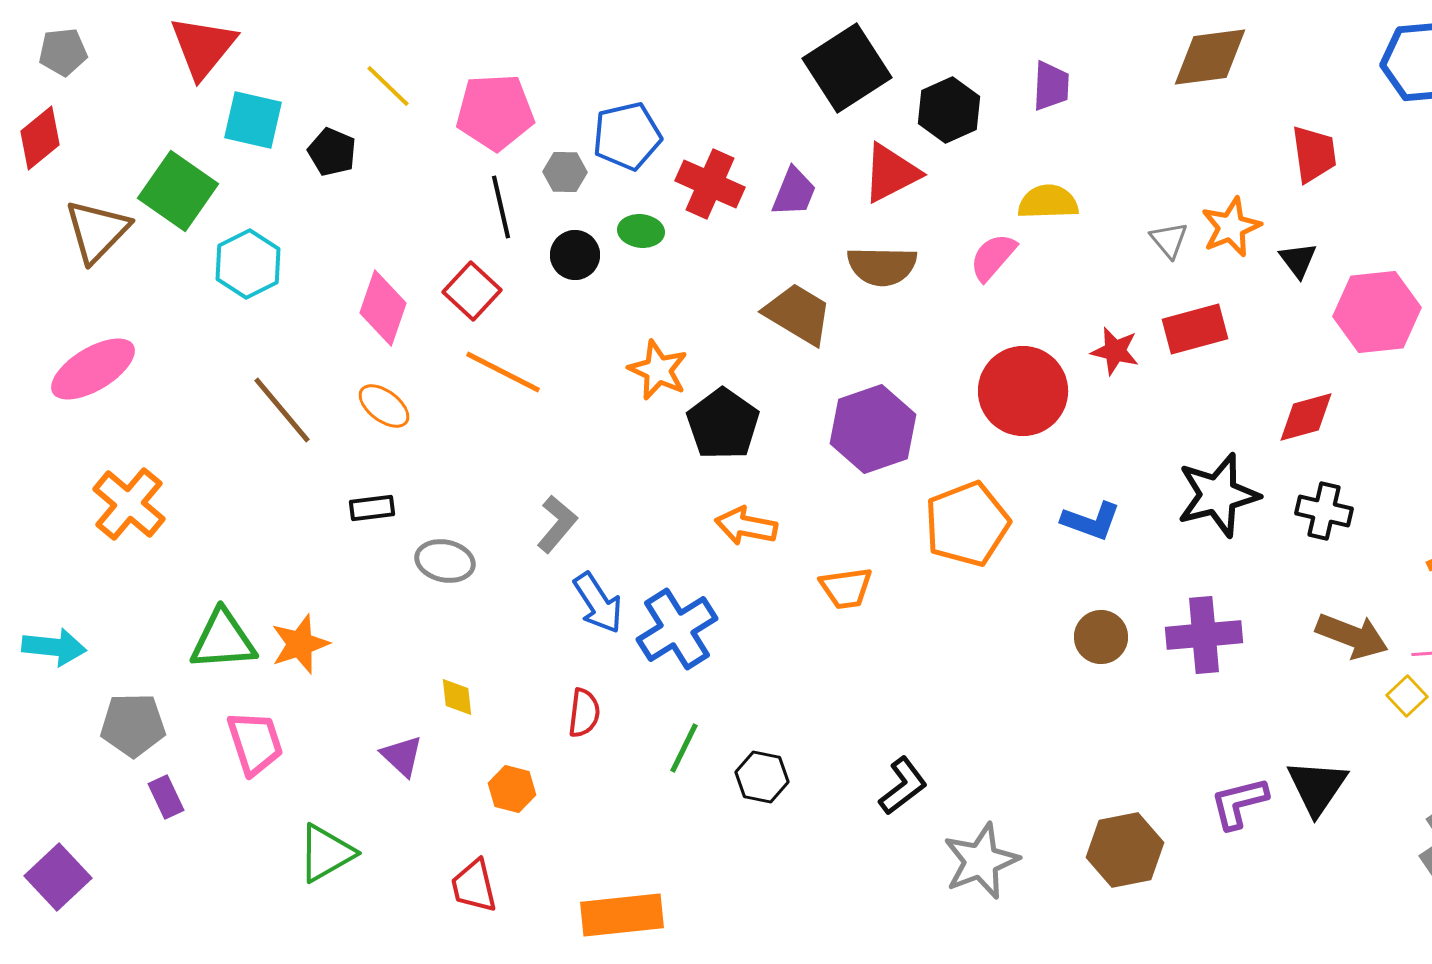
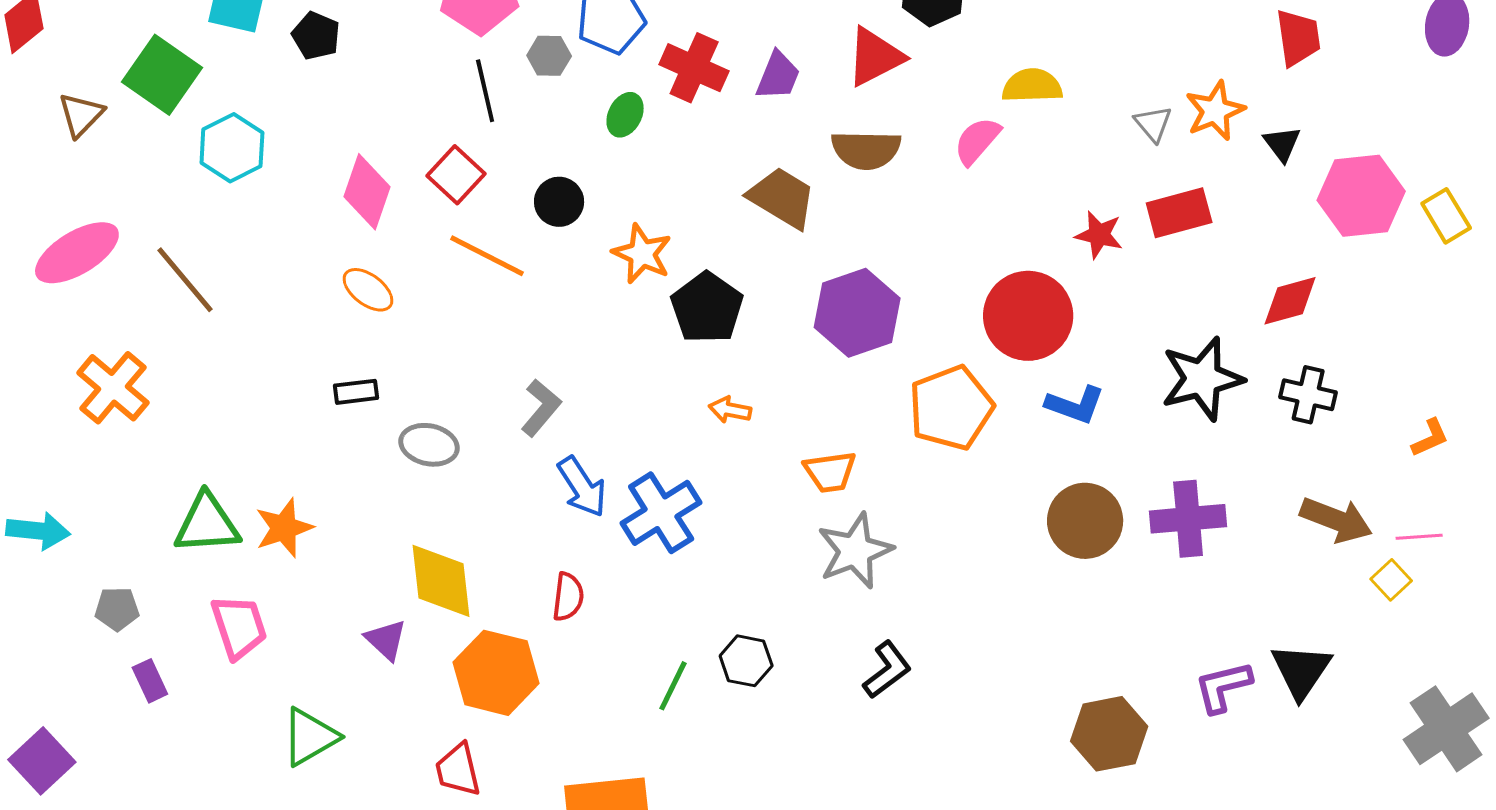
brown triangle: (97, 231) -> (81, 115), size x0.7
green ellipse: (641, 231) -> (625, 115), turned -69
black circle: (575, 255) -> (559, 202), moved
red circle: (1023, 391) -> (1028, 316), moved
brown line: (282, 410) -> (185, 280), moved
orange arrow: (746, 526) -> (730, 410), size x0.7
brown circle: (1101, 637) -> (1085, 521), size x1.4
yellow diamond: (457, 697) -> (441, 581), size x2.0
gray pentagon: (133, 725) -> (117, 609), size x0.7
green line: (684, 748) -> (673, 686), moved
orange hexagon: (512, 789) -> (496, 673), size x1.8
gray star: (981, 861) -> (855, 551), moved

